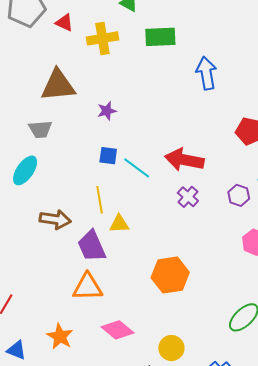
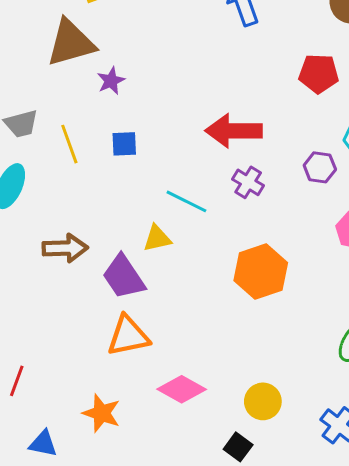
brown triangle: (58, 85) -> (71, 43), moved
cyan line: (137, 168) -> (186, 201), moved
yellow line: (100, 200) -> (69, 144), moved
orange hexagon: (170, 275) -> (261, 272), moved

